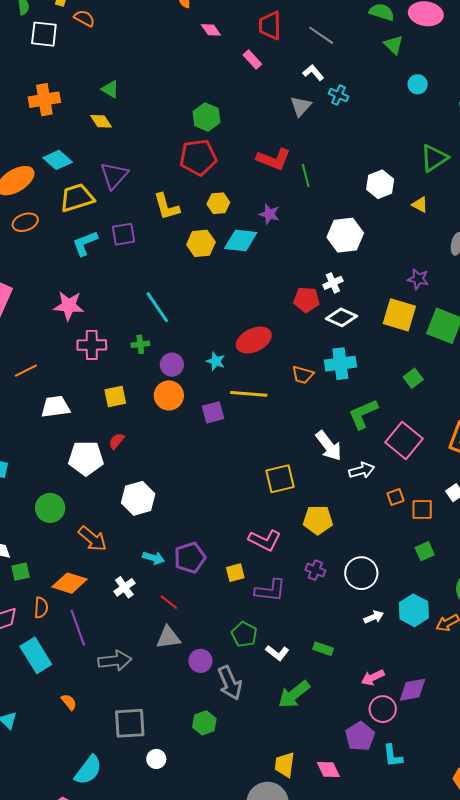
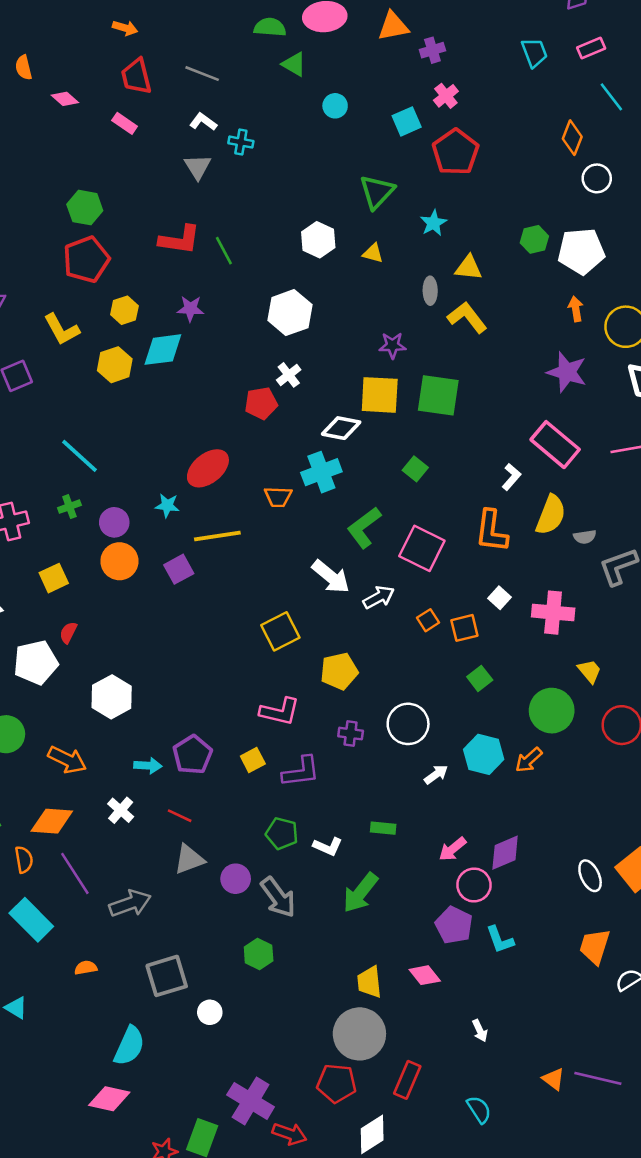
white diamond: (342, 317) -> (341, 428), moved
orange semicircle: (69, 702) -> (86, 968), turned -48

